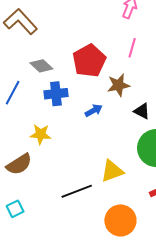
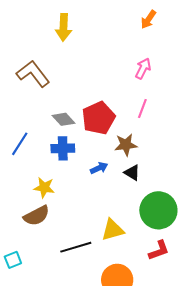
gray diamond: (41, 66) -> (63, 119), moved
black triangle: (142, 111) -> (132, 173), moved
brown semicircle: (19, 164) -> (36, 216), moved

